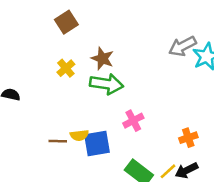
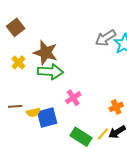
brown star: (102, 58) -> (45, 53), size x1.4
brown line: (58, 141) -> (15, 106), moved

